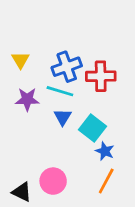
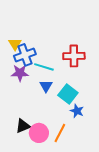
blue cross: (67, 67) -> (25, 55), moved
orange line: (106, 181) -> (60, 133), moved
black triangle: (22, 192) -> (23, 126), moved, turned -49

